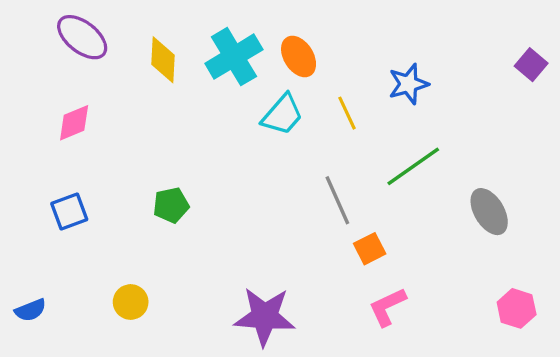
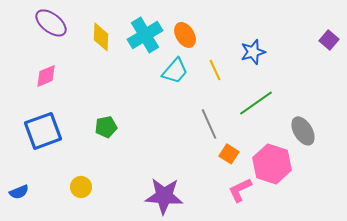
blue square: (69, 212) -> (43, 131), size x1.6
orange square: (370, 249) -> (229, 154), turned -30
pink hexagon: (517, 308) -> (272, 164), moved, size x1.6

